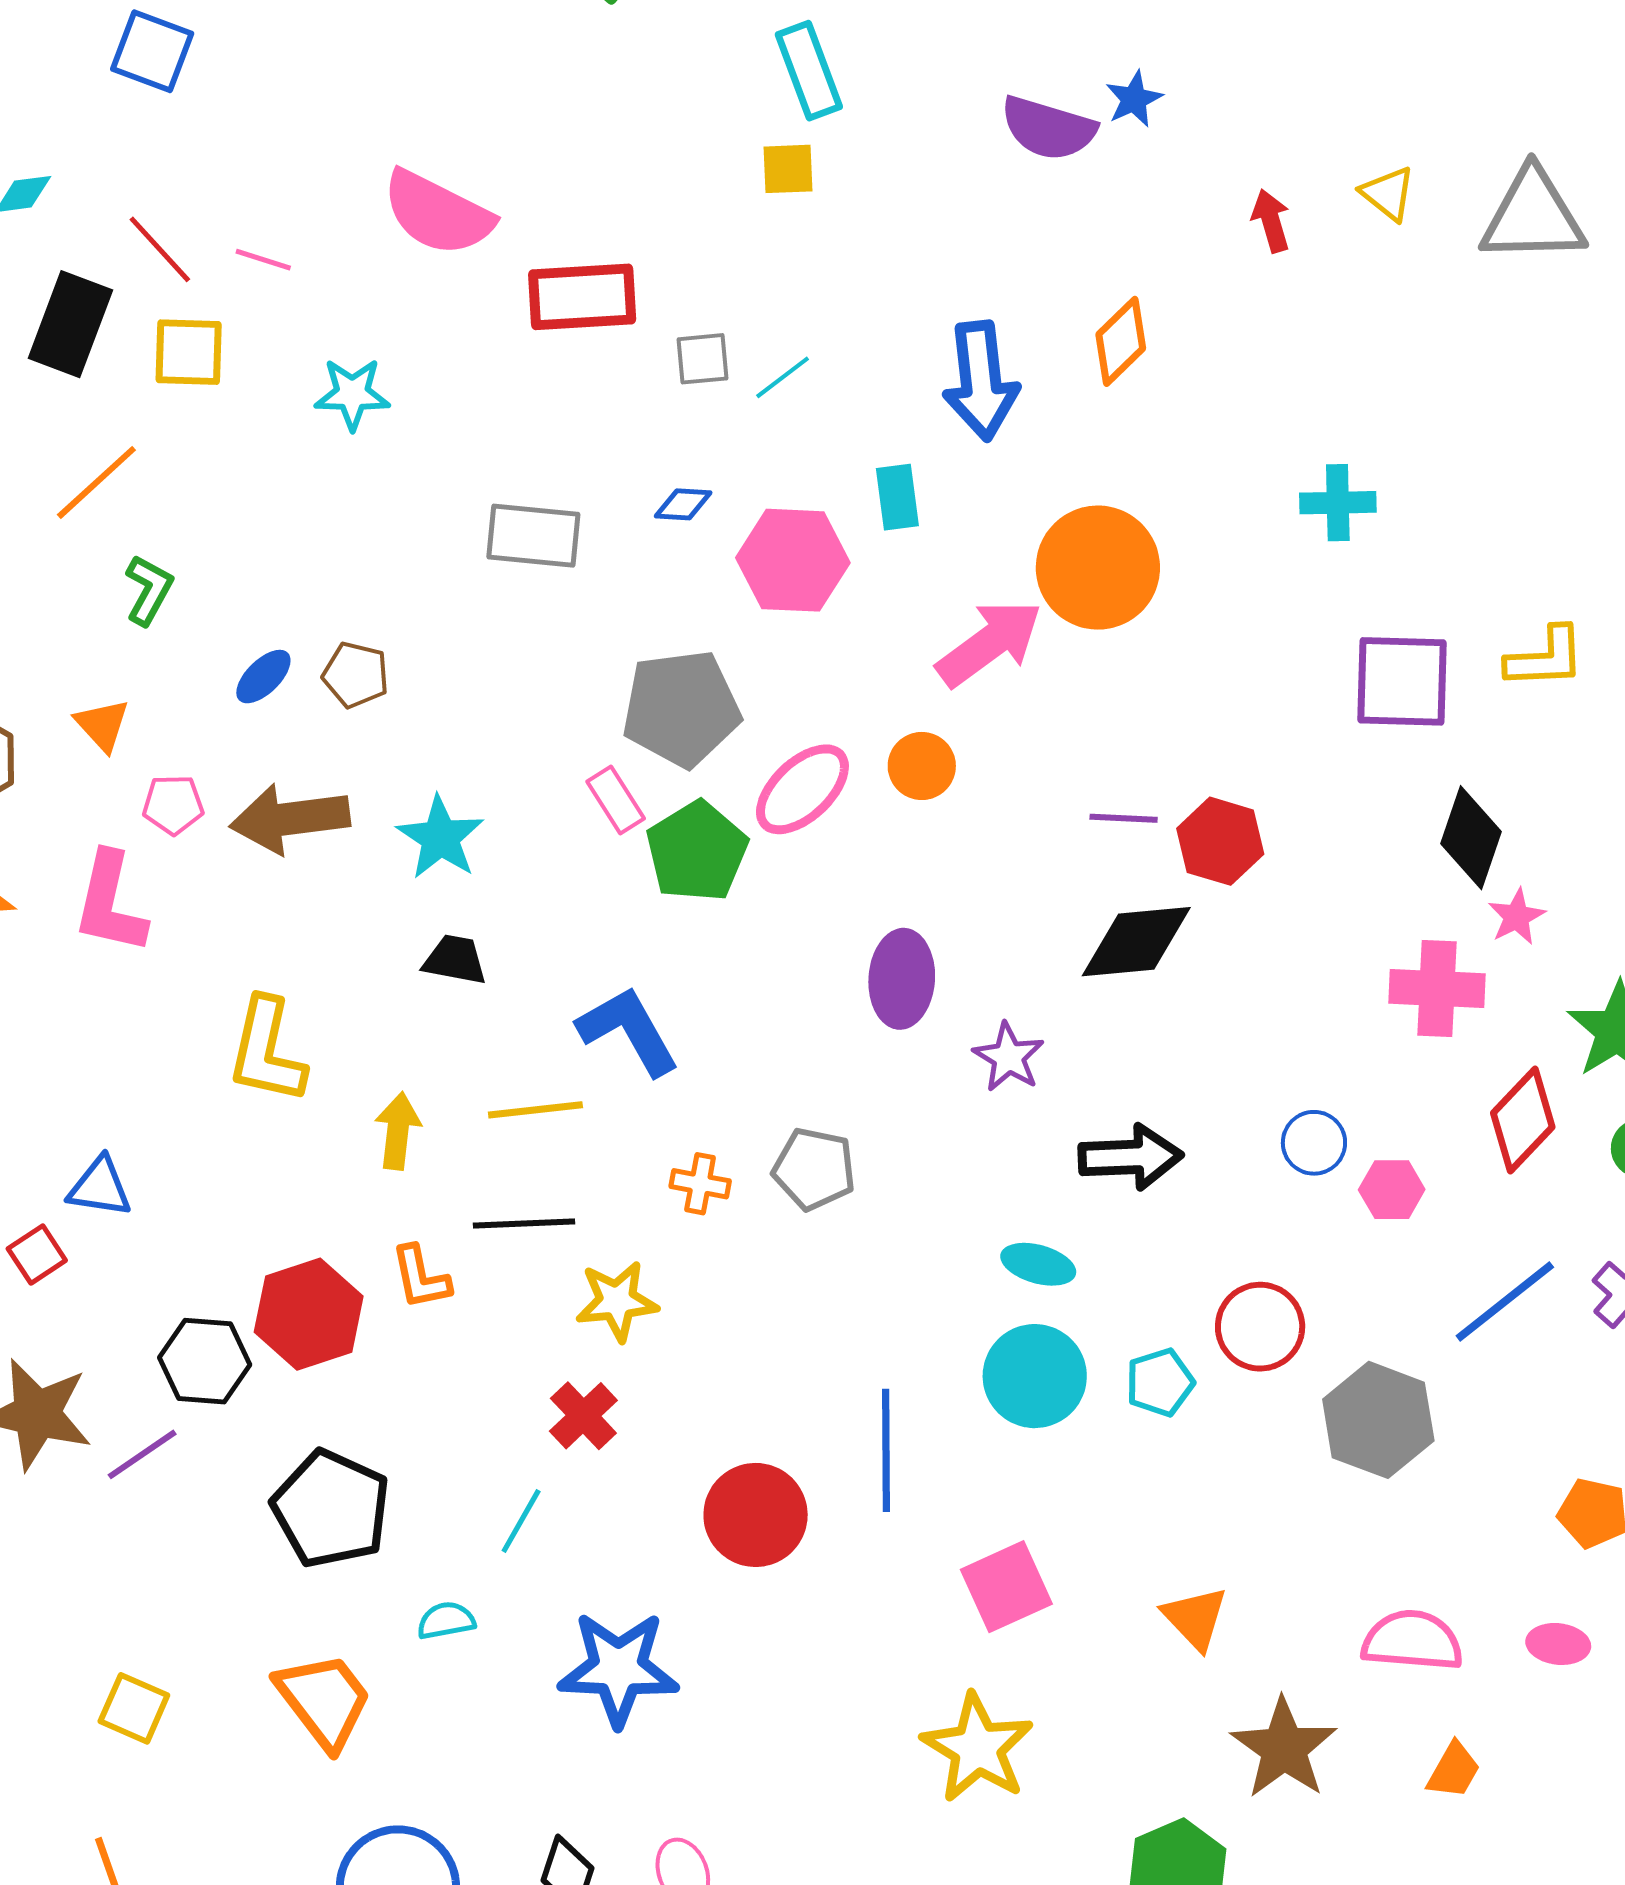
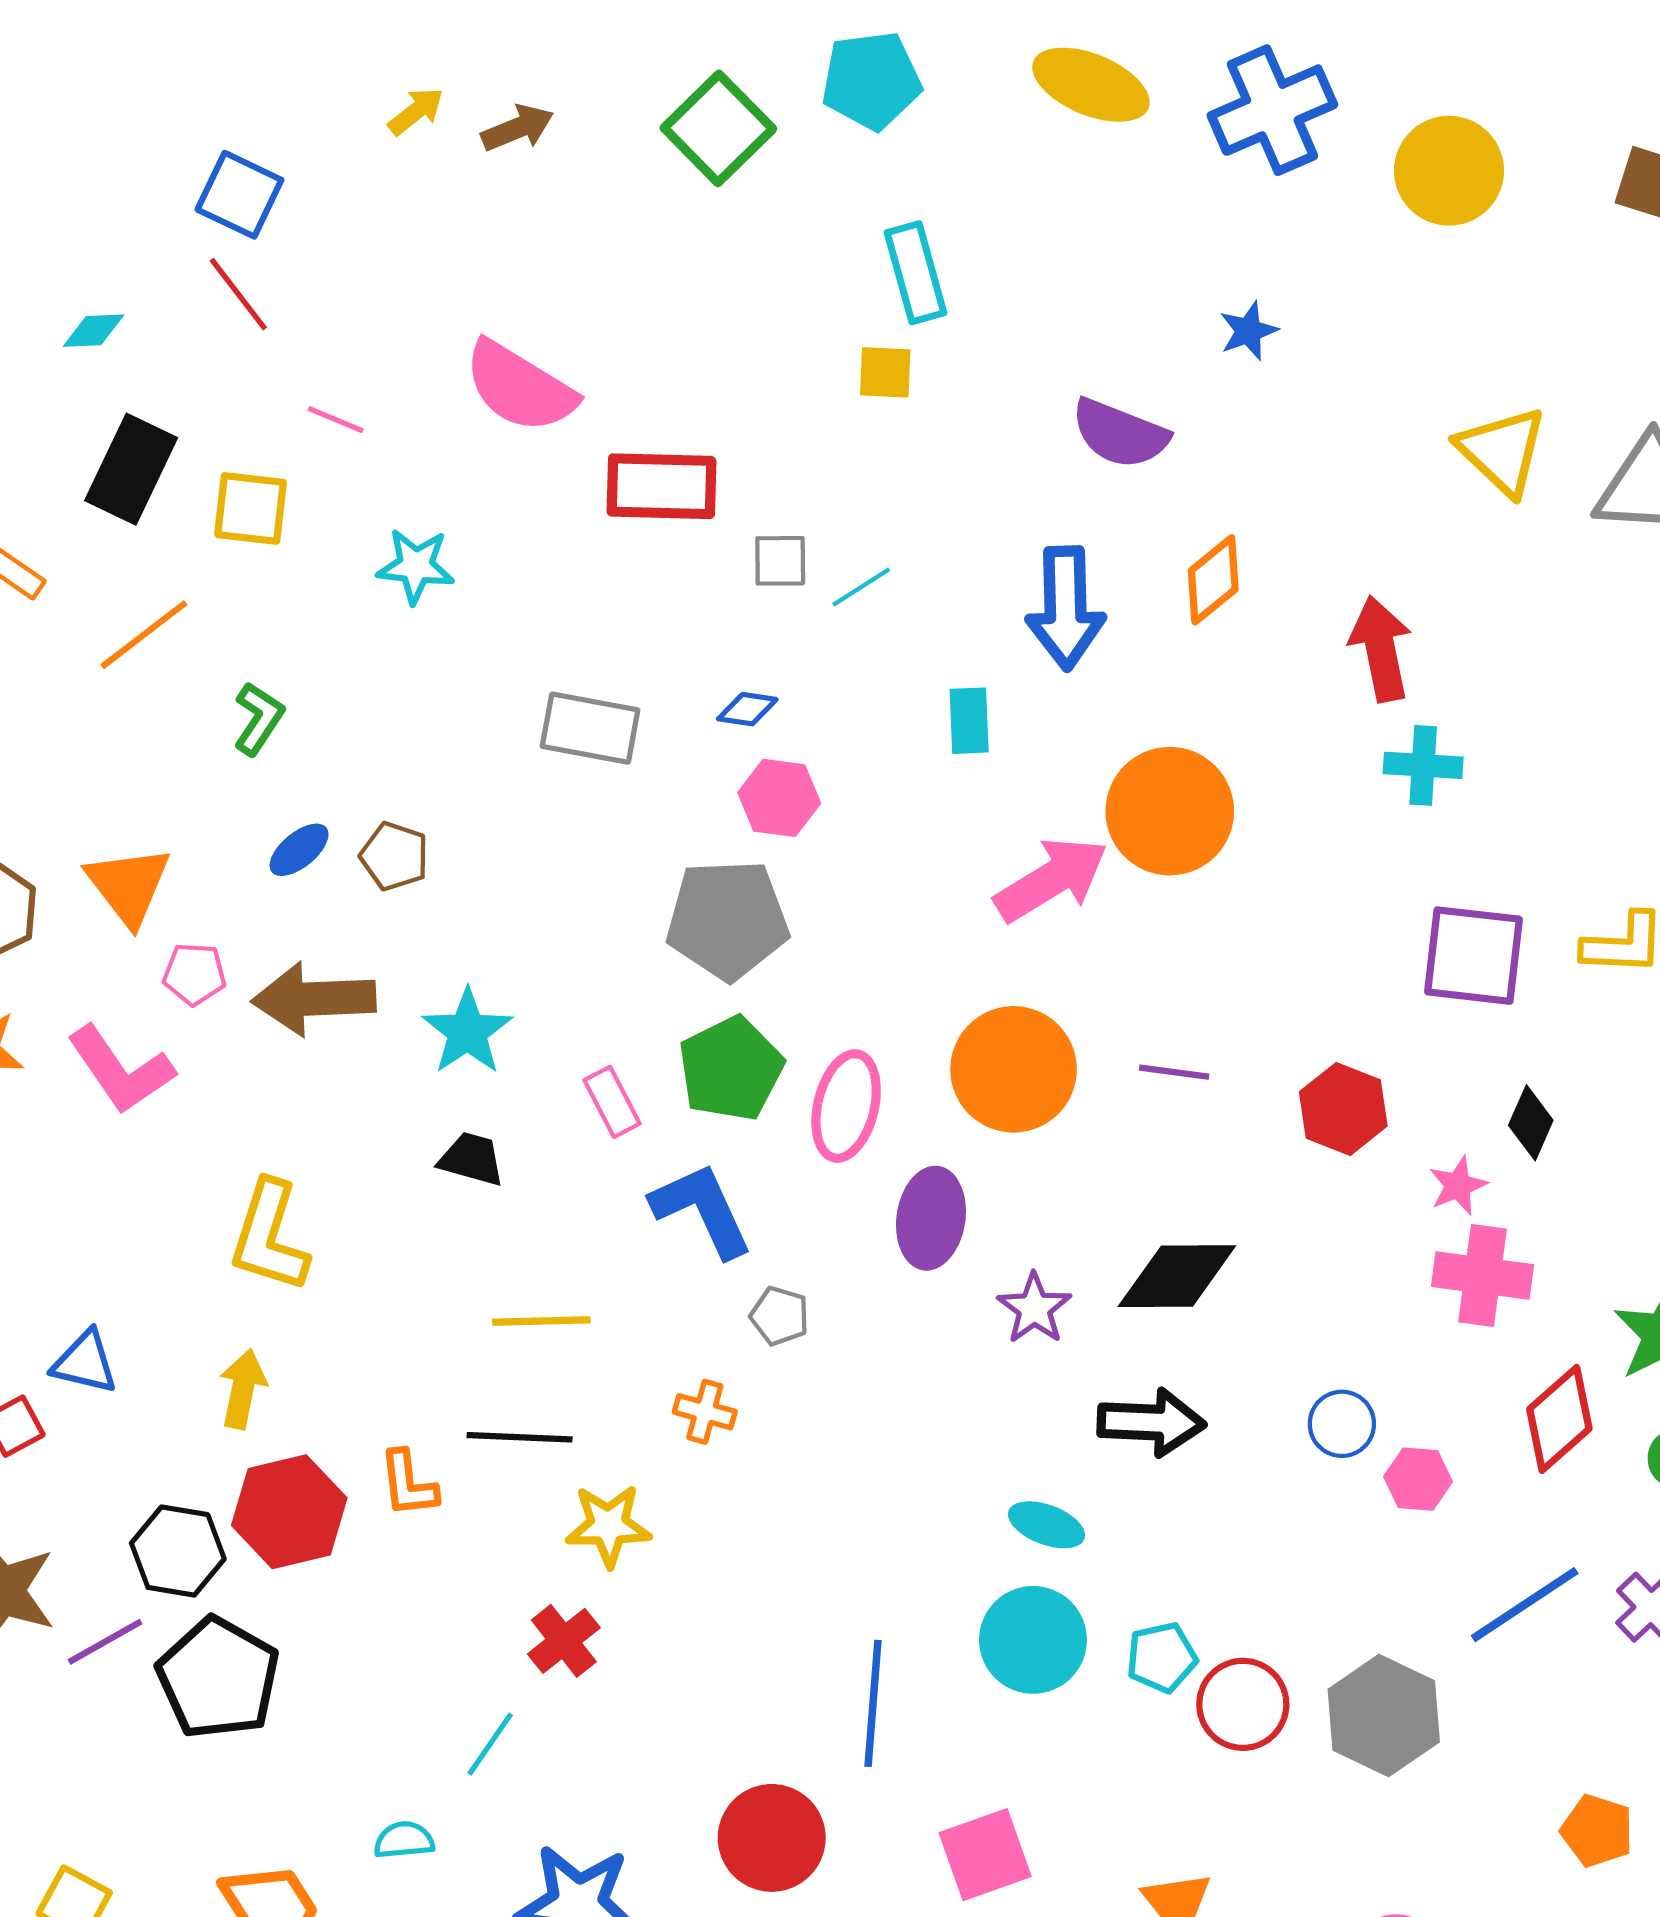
purple semicircle: (1048, 128) -> (1120, 434), moved
yellow triangle: (1388, 194) -> (1502, 451), size x1.6
red arrow: (1271, 221) -> (1381, 649), moved, size x1.6
red line: (160, 249) -> (238, 294), moved
pink hexagon: (793, 560) -> (779, 798), moved, size x0.7
green L-shape: (149, 590) -> (259, 719), moved
orange triangle: (102, 725) -> (128, 885), size x1.5
orange circle: (922, 766) -> (1014, 1069), moved, size x1.8
pink ellipse: (802, 789) -> (846, 1106), moved, turned -38
pink rectangle: (616, 800) -> (612, 1102), moved
black diamond: (1471, 838) -> (1531, 1123), size x0.7
red hexagon: (1220, 841) -> (1343, 1109), moved
pink L-shape: (110, 903) -> (121, 1070), turned -52
pink star: (1517, 917) -> (1458, 1186), moved
black diamond: (1136, 942) -> (1177, 1276), moved
blue L-shape: (628, 1031) -> (702, 1210), moved
yellow arrow: (398, 1131) -> (243, 1389), moved
gray pentagon: (814, 1169) -> (780, 1316), moved, size x0.7
red circle: (1260, 1327) -> (1243, 1704), moved
black pentagon: (331, 1509) -> (218, 1678), moved
red circle: (756, 1515) -> (772, 1838), moved

